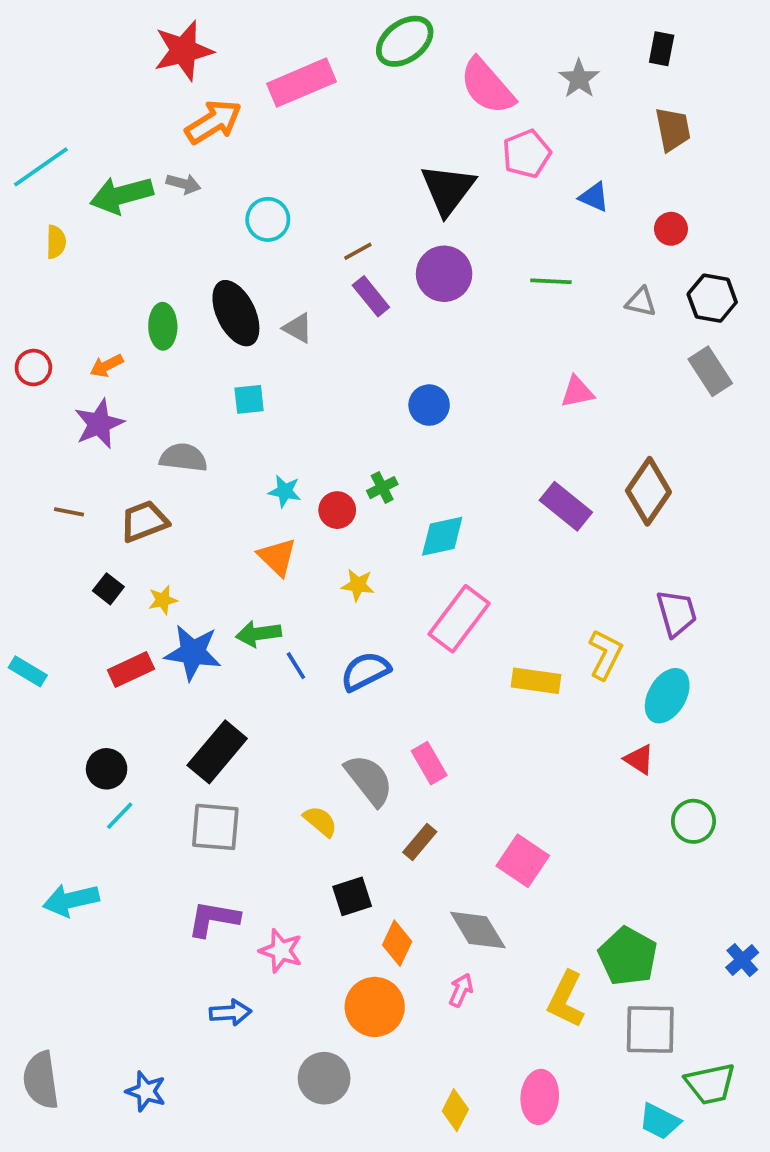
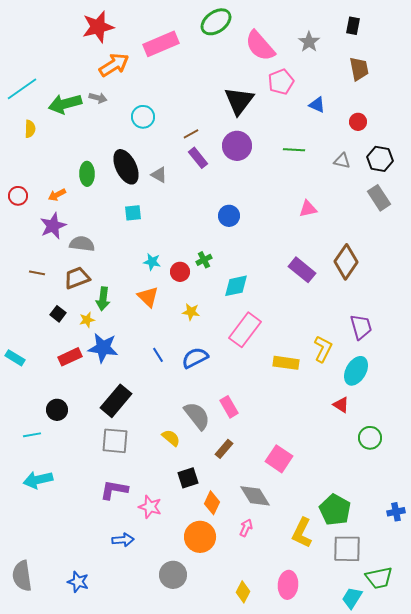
gray semicircle: (183, 458) -> (82, 244), moved
green arrow: (258, 634) -> (103, 299), moved, turned -75
cyan line: (120, 816) -> (32, 435), moved, turned 36
blue cross: (742, 960) -> (396, 512), turned 30
cyan trapezoid: (660, 1121) -> (352, 598), turned 95

